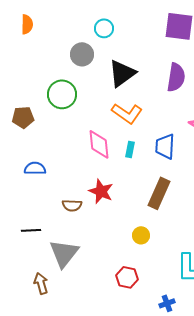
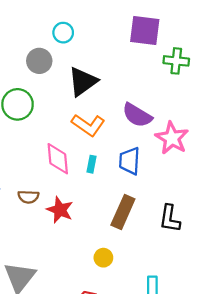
purple semicircle: (176, 77) -> (137, 115), moved, turned 112
brown semicircle: (72, 205) -> (28, 197), moved

